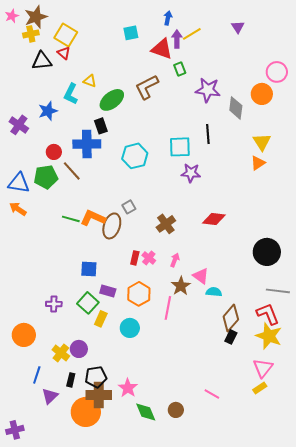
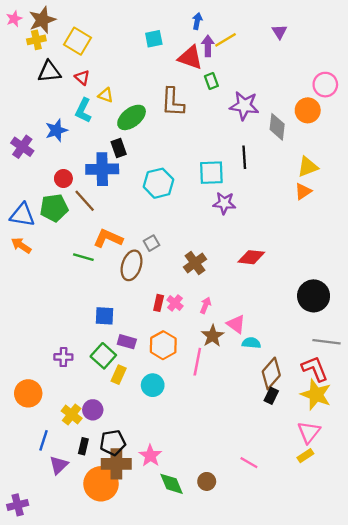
red triangle: (64, 53) -> (82, 78), moved
brown L-shape: (147, 87) -> (173, 102), turned -60
yellow triangle: (262, 142) -> (308, 167), turned 42
orange L-shape: (93, 218) -> (108, 238), moved

